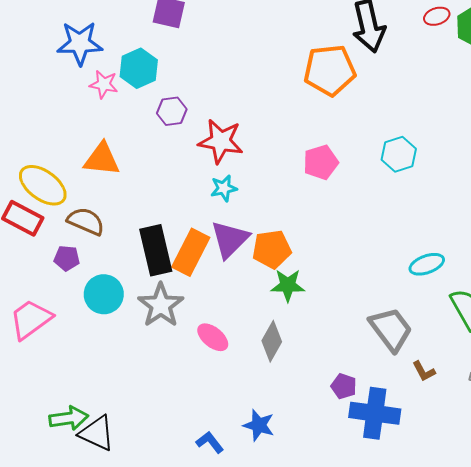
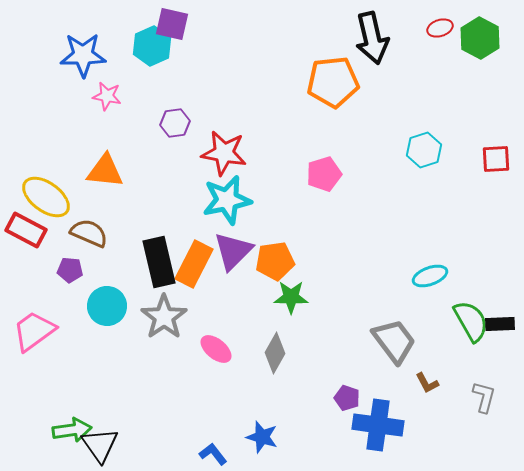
cyan hexagon: (139, 68) -> (152, 46), moved
cyan hexagon: (399, 154) -> (424, 150), moved
cyan star: (224, 188) -> (227, 200), size x1.8
black triangle: (97, 433) -> (100, 445), turned 30

